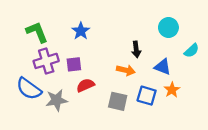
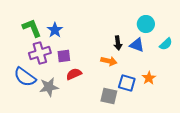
blue star: (81, 31) -> (55, 30), moved
blue triangle: (163, 67) -> (137, 45), moved
gray square: (118, 101) -> (109, 96), moved

